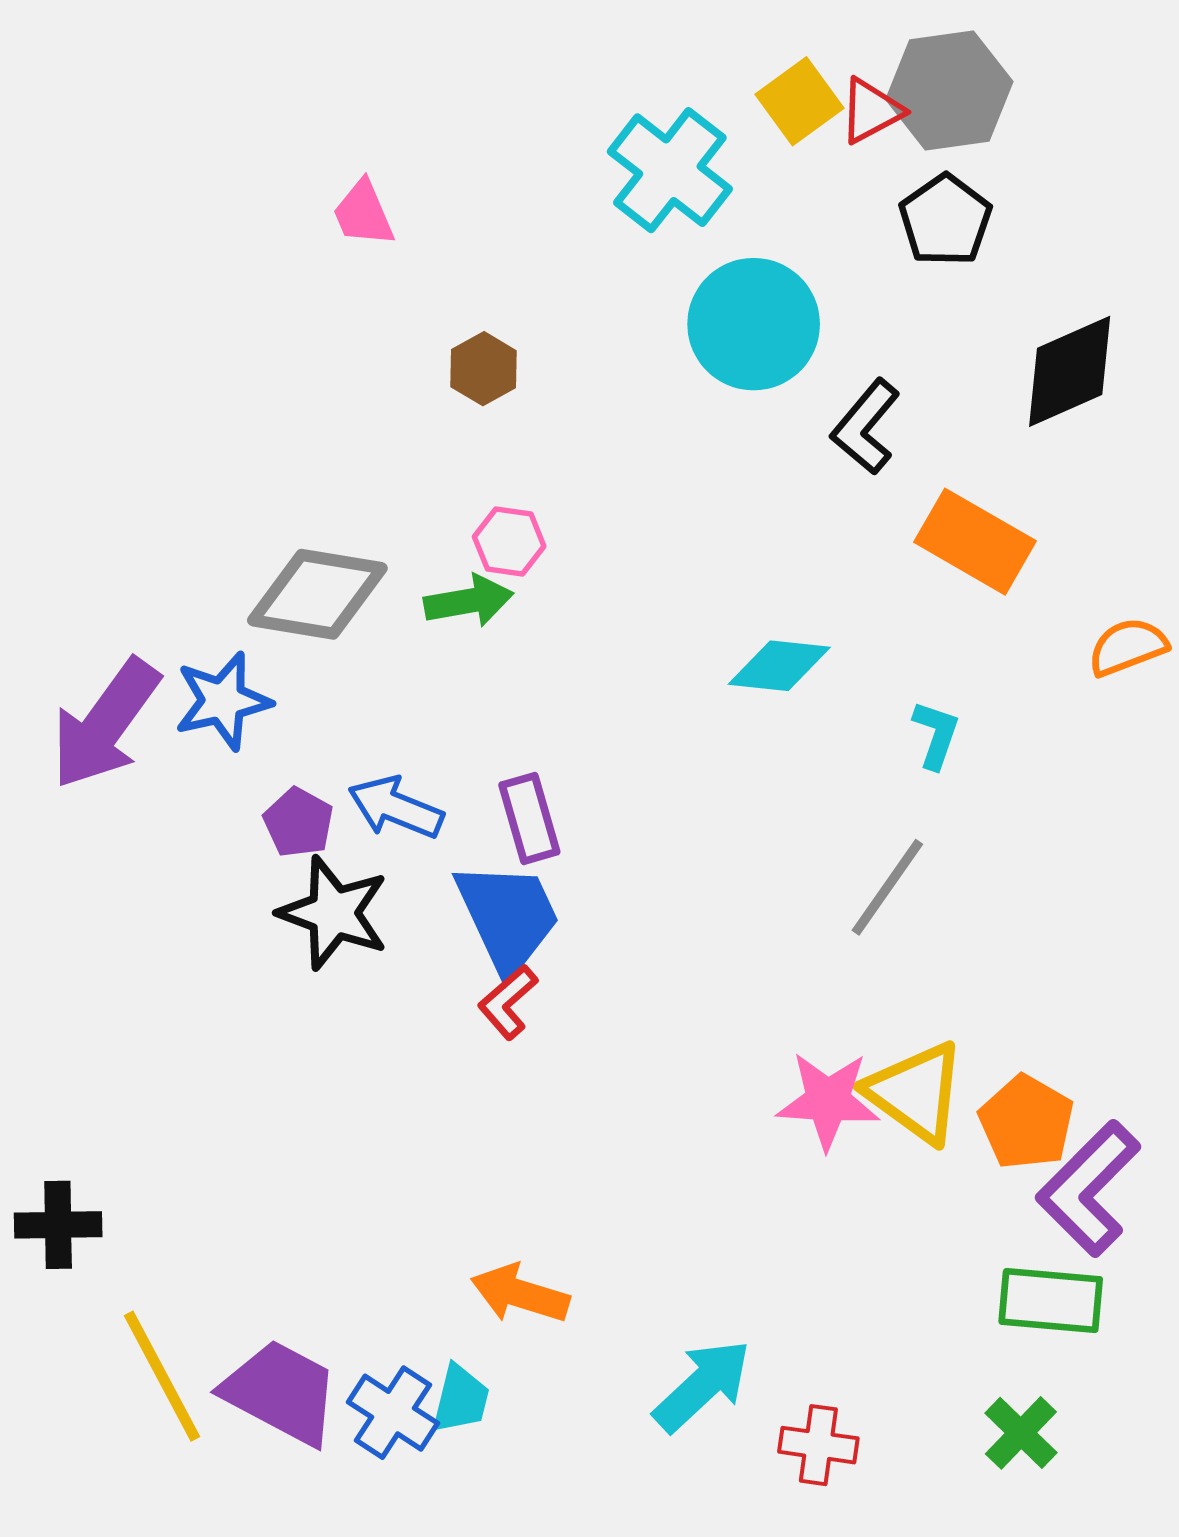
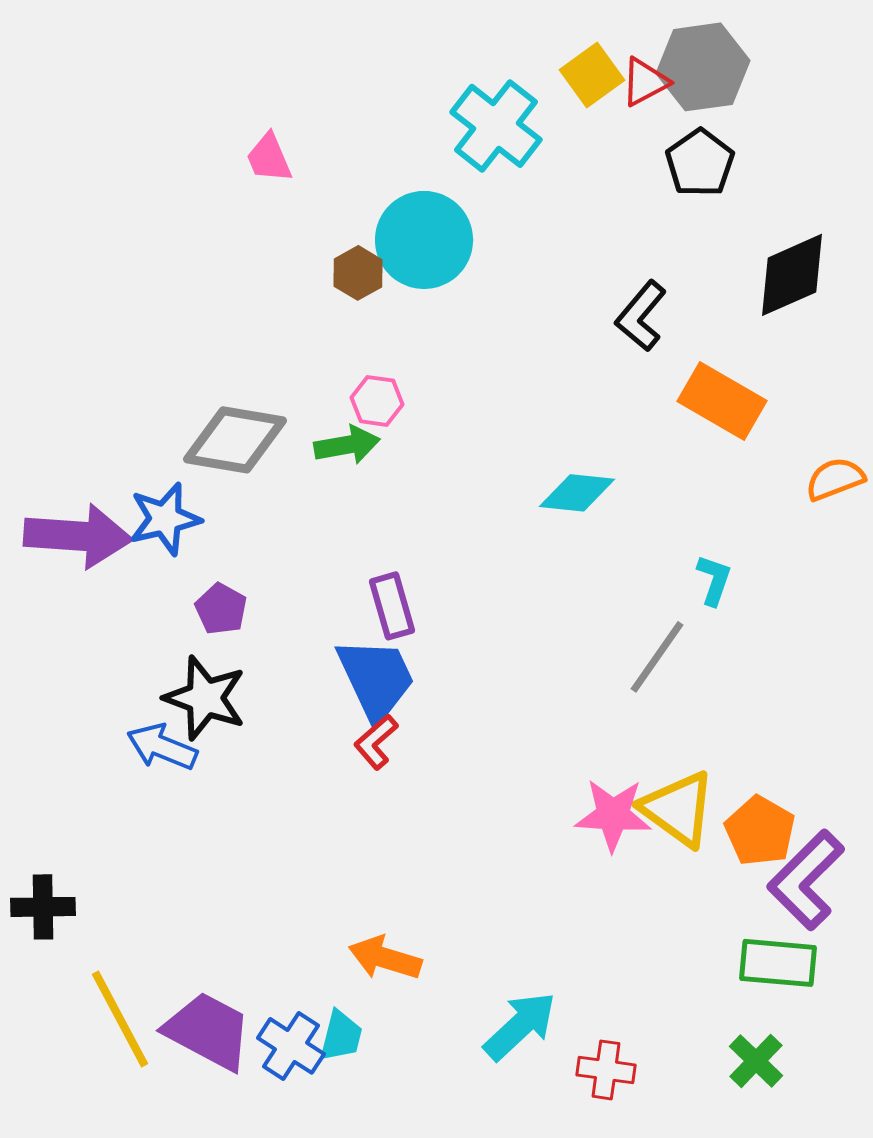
cyan circle: (754, 324) -> (424, 240), moved
purple arrow: (105, 724) -> (78, 536), turned -122
cyan L-shape: (936, 735) -> (714, 580), moved
blue arrow: (396, 808) -> (162, 747), moved
black star: (334, 913) -> (205, 698), moved

